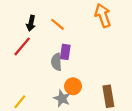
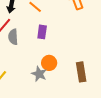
gray semicircle: (56, 62) -> (13, 37), moved

